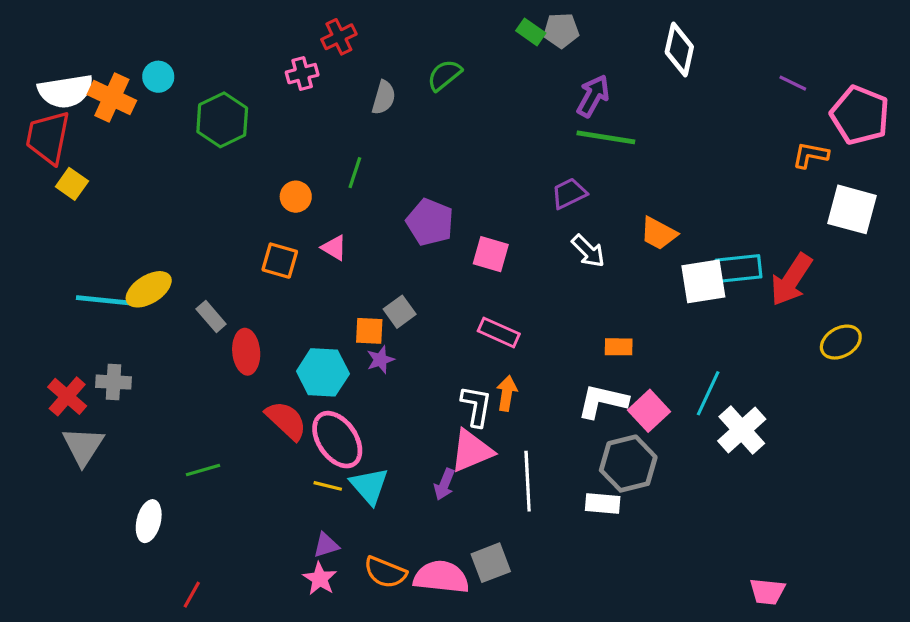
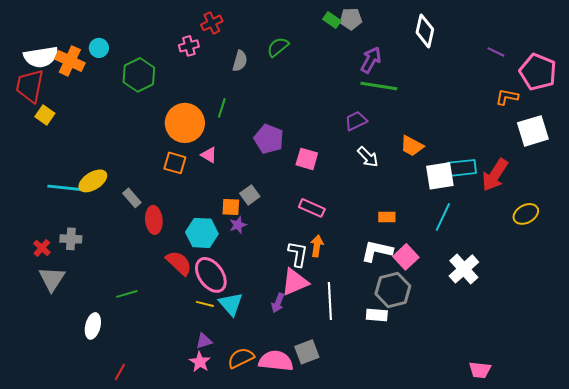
orange circle: (296, 197) -> (185, 123), size x2.0
white square: (852, 209) -> (533, 131), turned -32
cyan line: (708, 393) -> (443, 217), moved
red cross: (67, 396) -> (42, 248), size x0.7
orange semicircle: (385, 572) -> (241, 358), turned 132

